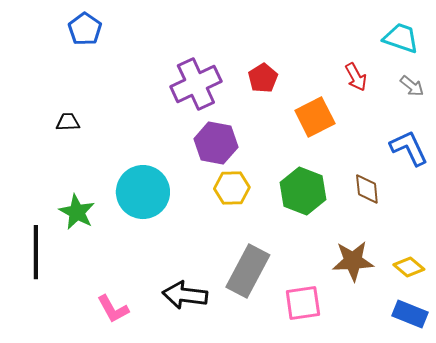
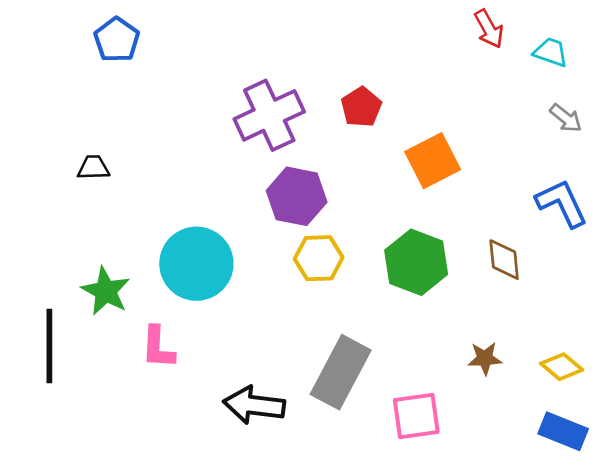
cyan trapezoid: (401, 38) -> (551, 52), size x0.7
red arrow: (356, 77) -> (489, 29), moved
brown star: (353, 261) -> (485, 358), size x0.6
pink L-shape: (113, 309) -> (158, 347), moved, turned 32

